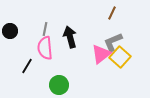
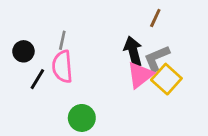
black circle: (10, 31) -> (23, 51), moved
black arrow: (70, 37) -> (133, 51), moved
black line: (27, 66) -> (37, 79), moved

